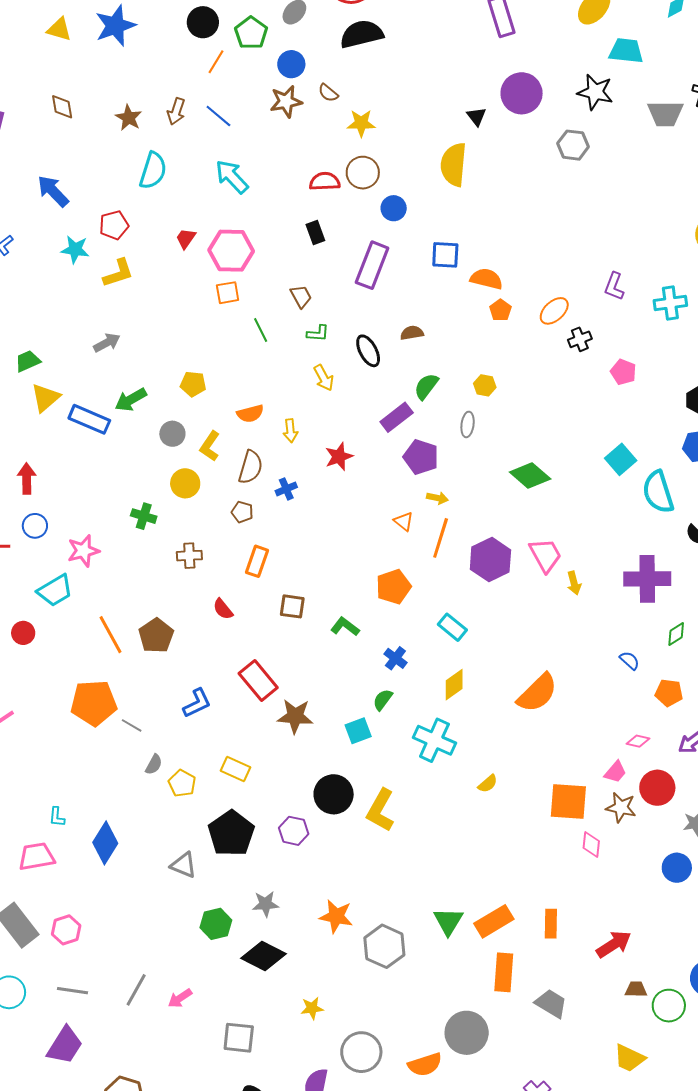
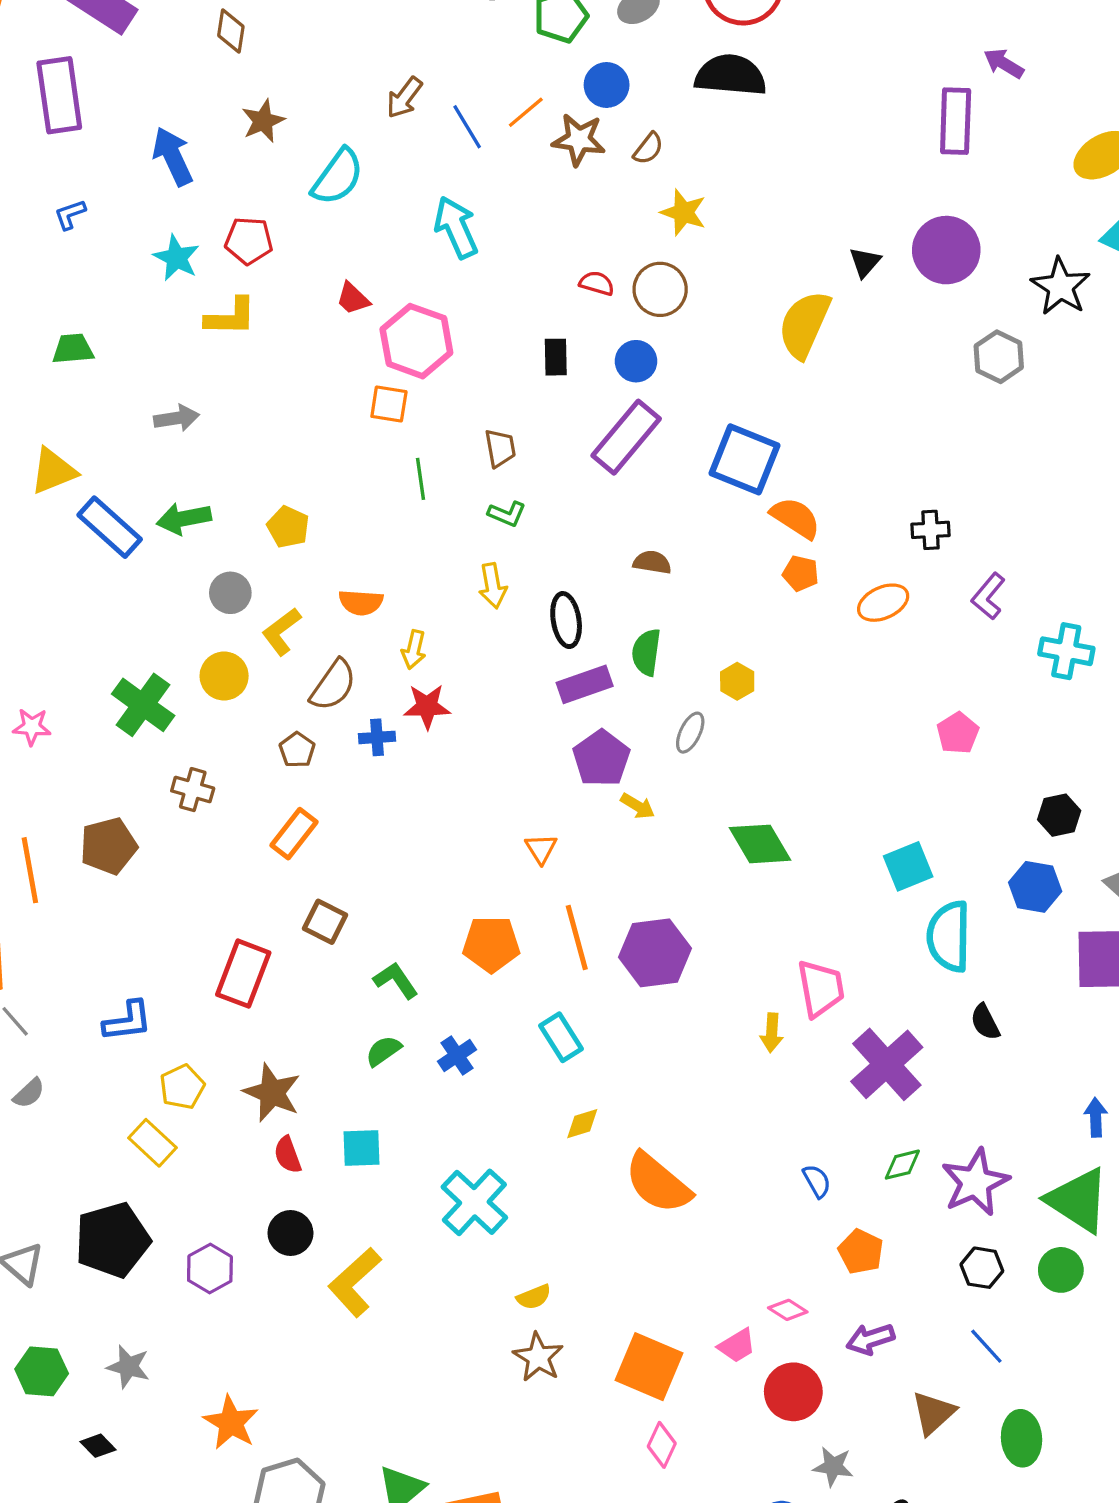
orange line: (216, 62) -> (526, 112), moved
brown semicircle: (328, 93) -> (648, 148), turned -110
brown star: (129, 118) -> (263, 121), moved
red semicircle: (325, 181) -> (597, 283), size x0.7
blue circle: (394, 208) -> (636, 361), moved
red trapezoid: (186, 238) -> (353, 299), turned -100
blue square: (445, 255) -> (744, 459), size x1.4
orange pentagon: (500, 310) -> (801, 573), turned 30
black cross: (580, 339) -> (930, 530), moved
black ellipse: (368, 351) -> (566, 620), moved
green trapezoid: (28, 361) -> (73, 349), moved
green semicircle: (426, 386) -> (646, 652), turned -48
red star: (339, 457) -> (427, 706), moved
yellow arrow: (437, 498) -> (638, 806), moved
green cross: (144, 516) -> (143, 705), size x1.5
orange line: (441, 538) -> (577, 938), moved, turned -51
pink star: (83, 551) -> (32, 727), size x0.7
pink trapezoid: (545, 555) -> (821, 988), moved
purple cross: (647, 579) -> (887, 1064), turned 30
red semicircle: (223, 609) -> (288, 1155), moved
brown pentagon: (156, 636) -> (108, 846), moved
red rectangle: (258, 681) -> (243, 974), moved, turned 42
yellow diamond: (454, 685) -> (582, 1124), moved, size x0.7
orange semicircle: (537, 693) -> (658, 1183), turned 66
green semicircle: (383, 700) -> (383, 1051), moved
yellow pentagon: (182, 783) -> (182, 1087), moved
black circle: (334, 794) -> (290, 1233), size x0.7
brown star: (621, 808) -> (538, 1357), moved
black diamond: (263, 956) -> (98, 1446), size x0.5

